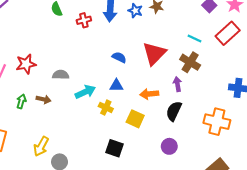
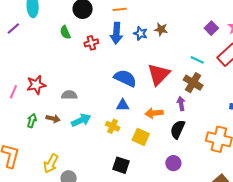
blue semicircle: (119, 57) -> (125, 78), size x1.6
cyan arrow: (85, 92) -> (81, 120), moved

